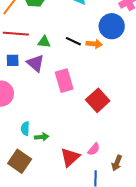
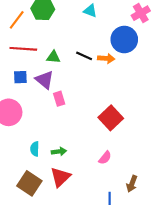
pink rectangle: (64, 81) -> (59, 99), moved, size x0.6
green arrow: (42, 137) -> (59, 152), moved
pink semicircle: (94, 149) -> (105, 158), moved
red triangle: (70, 157) -> (60, 177), moved

